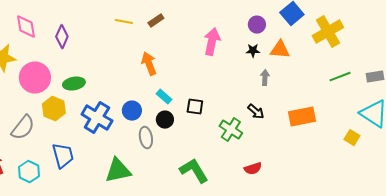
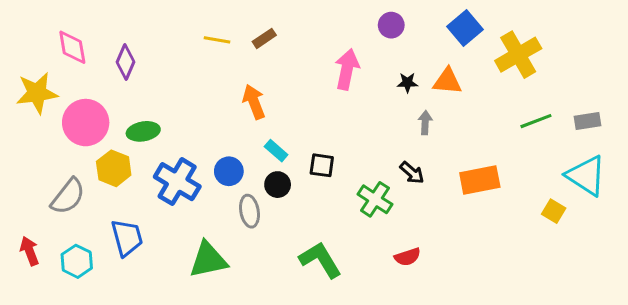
purple circle: (257, 25) -> (391, 25), moved

